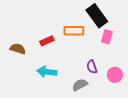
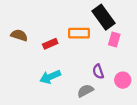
brown semicircle: (18, 49) -> (19, 35), moved
cyan arrow: (47, 72) -> (50, 77), turned -30

